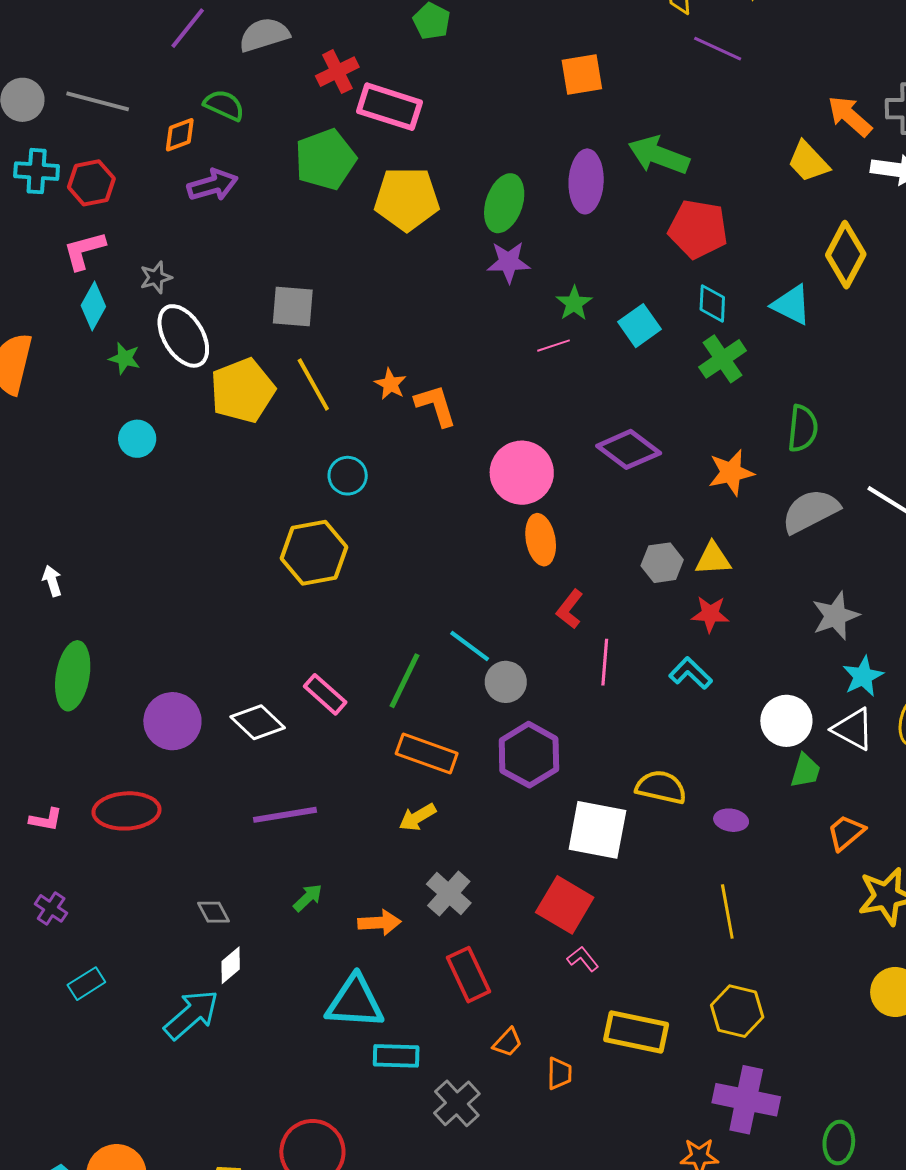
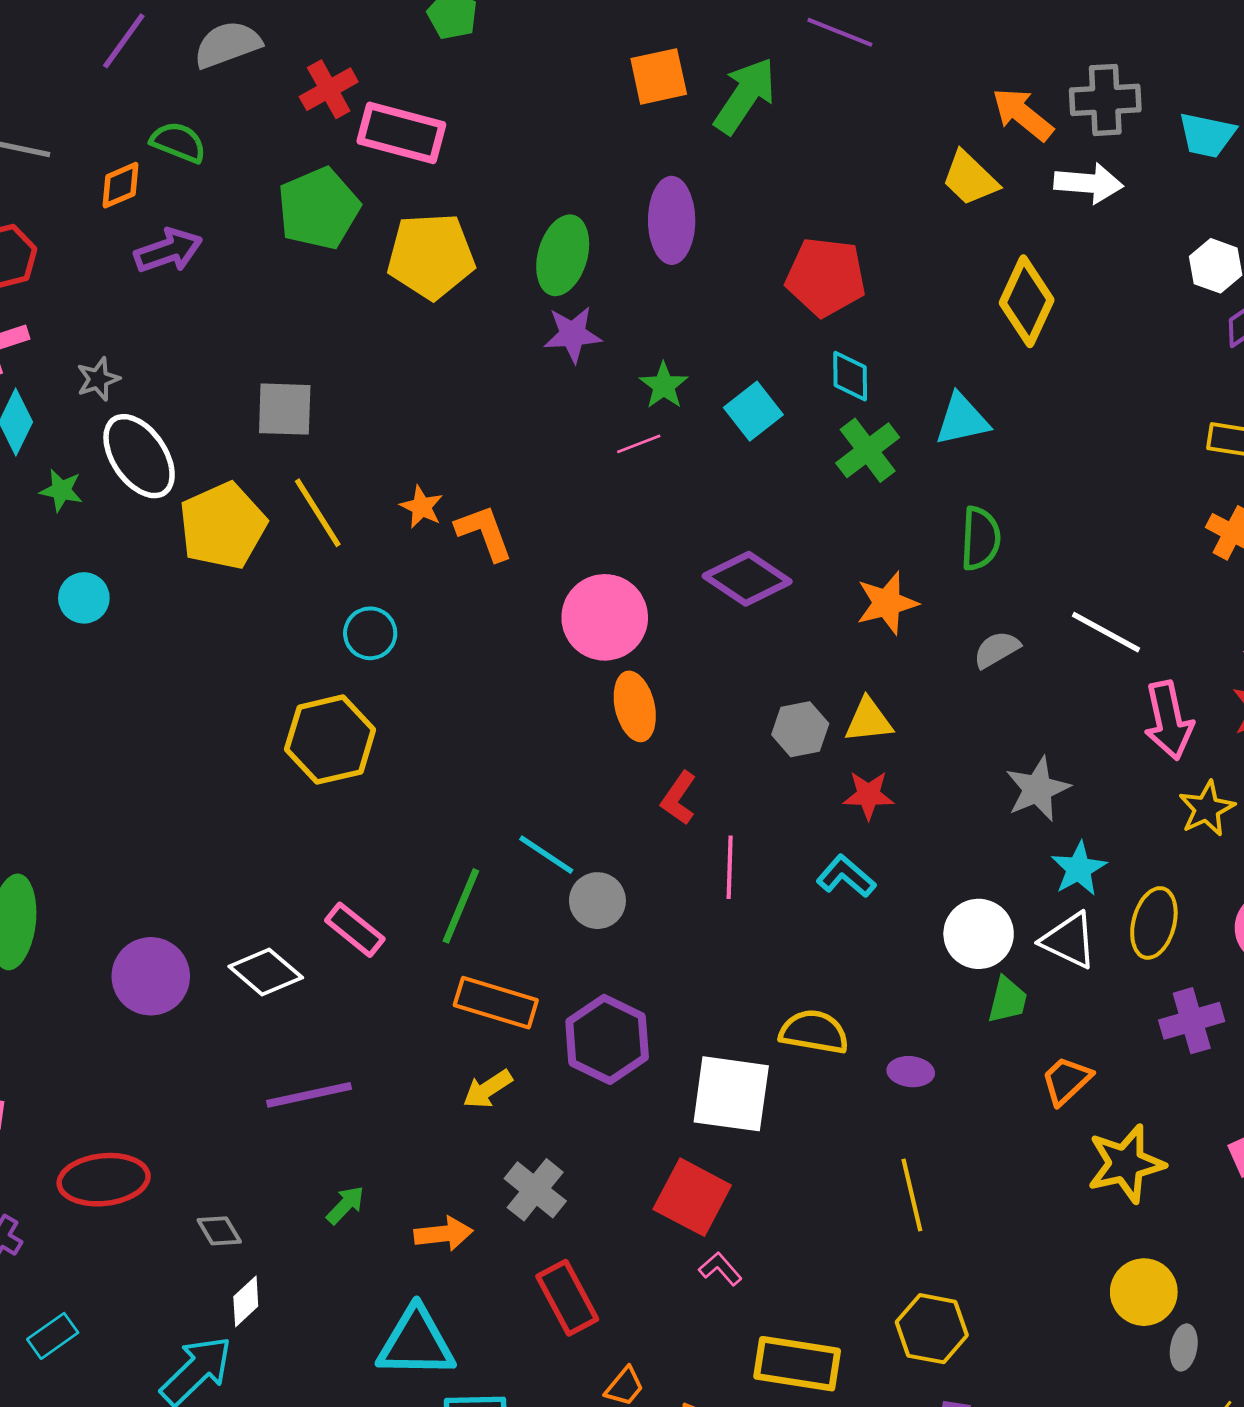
green arrow: (659, 155) -> (745, 96), moved, turned 106
cyan triangle: (792, 305) -> (962, 420), moved, turned -36
gray semicircle: (810, 511) -> (997, 649), size x0.6
purple hexagon: (529, 755) -> (607, 1039), moved
red ellipse: (127, 811) -> (104, 1180), moved

